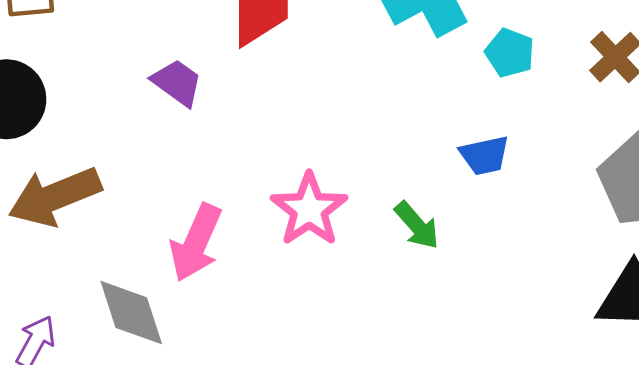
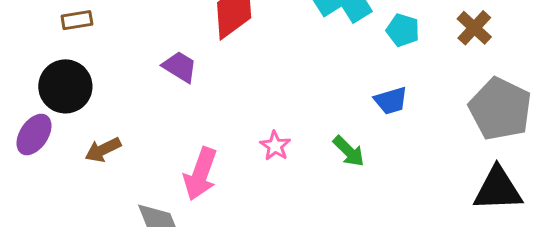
brown arrow: (55, 197) -> (103, 150), size x0.6
pink star: (309, 209) -> (275, 146), size x0.6

